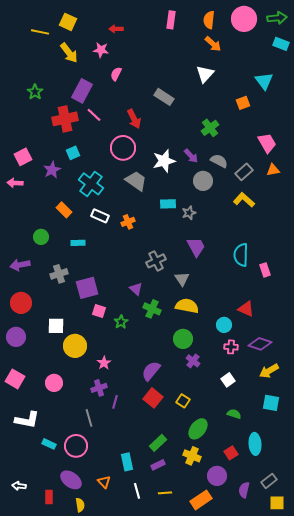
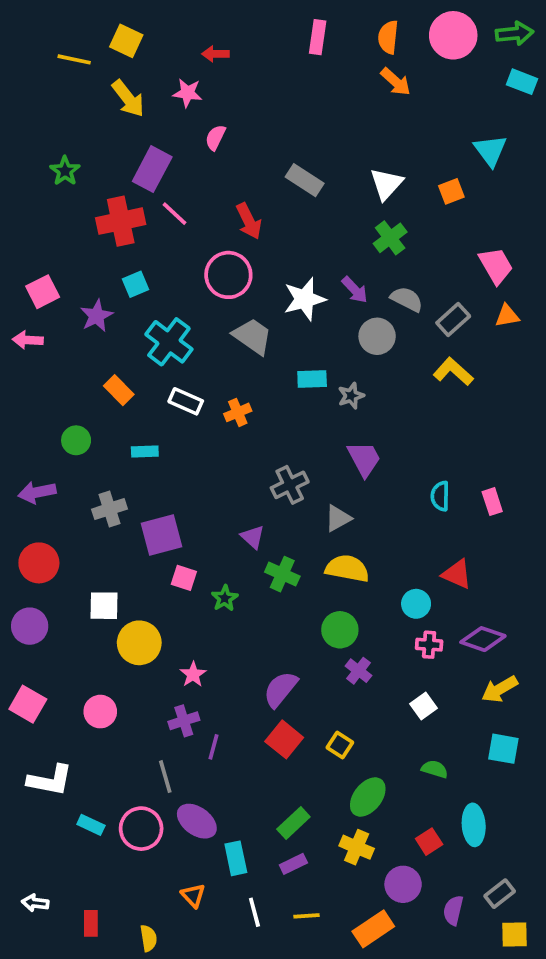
white triangle: (205, 74) -> (386, 184), moved
cyan semicircle: (241, 255) -> (440, 496), moved, size x0.7
gray triangle: (182, 279) -> (338, 518), turned 35
purple ellipse: (71, 480) -> (197, 821), moved

